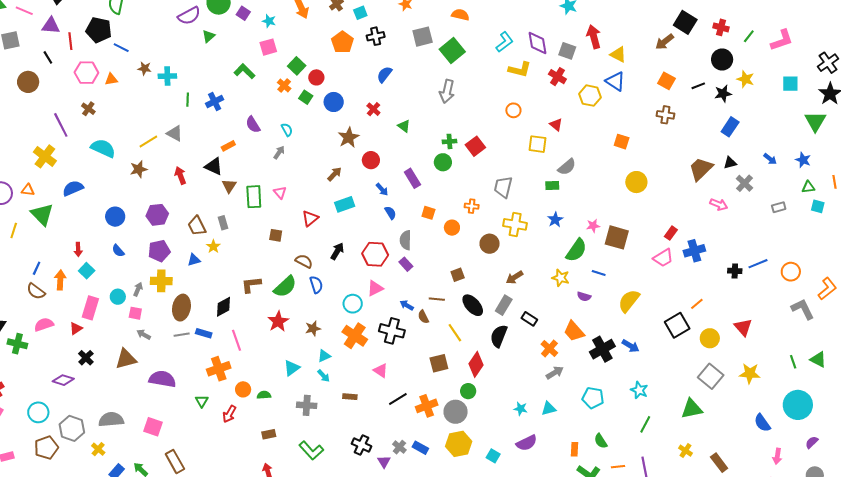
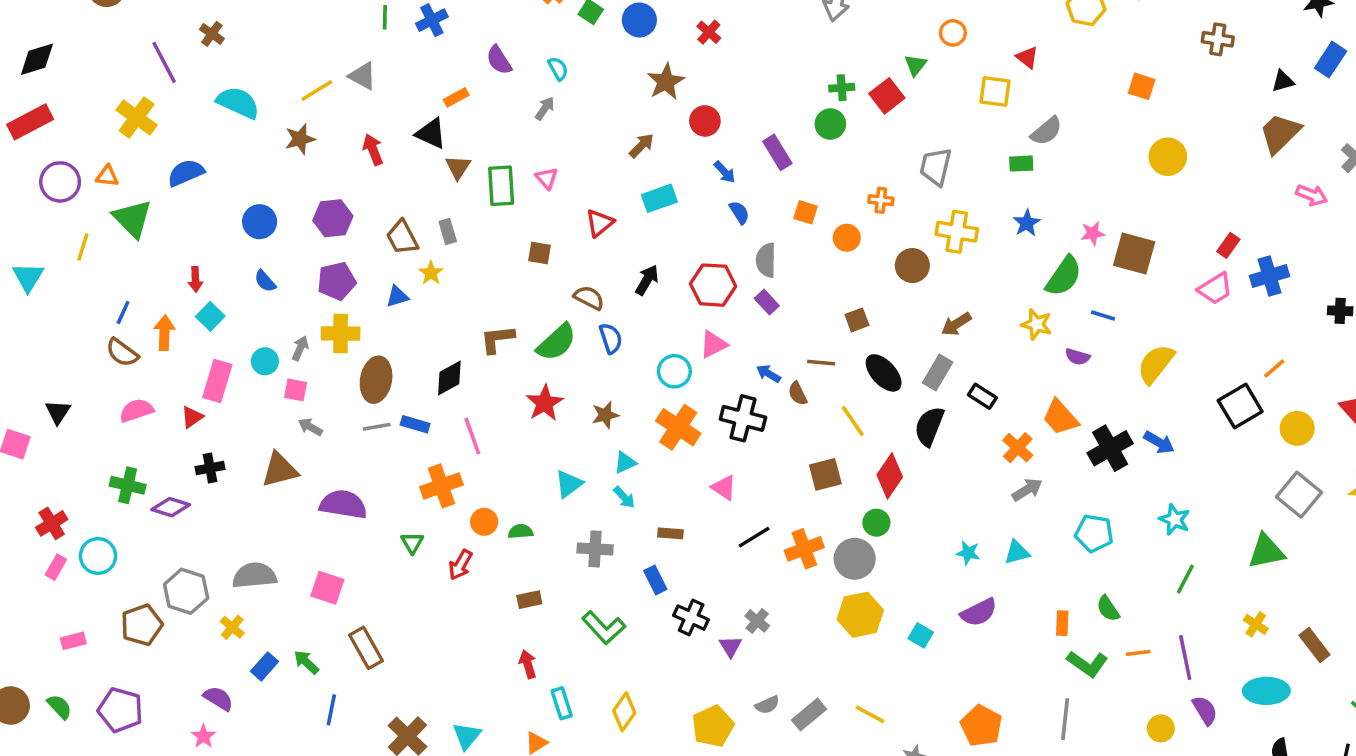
green triangle: (404, 126) -> (915, 65), moved, turned 32
black triangle: (730, 163) -> (1283, 81), moved
green cross: (17, 344) -> (128, 485), moved
black cross: (86, 358) -> (210, 468), turned 35
cyan circle: (38, 412) -> (98, 556), moved
blue rectangle: (420, 448) -> (655, 580), moved, turned 35

